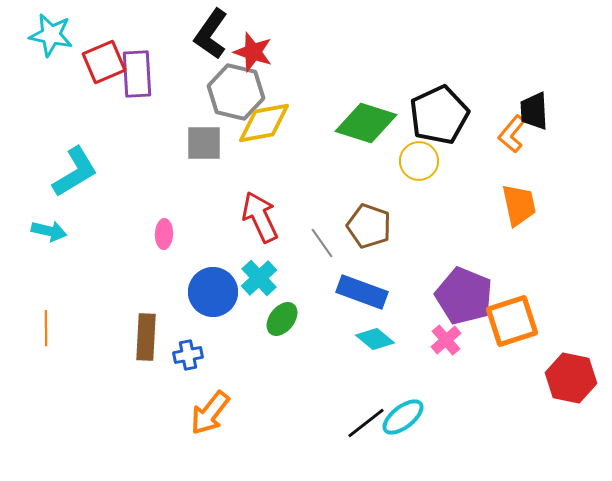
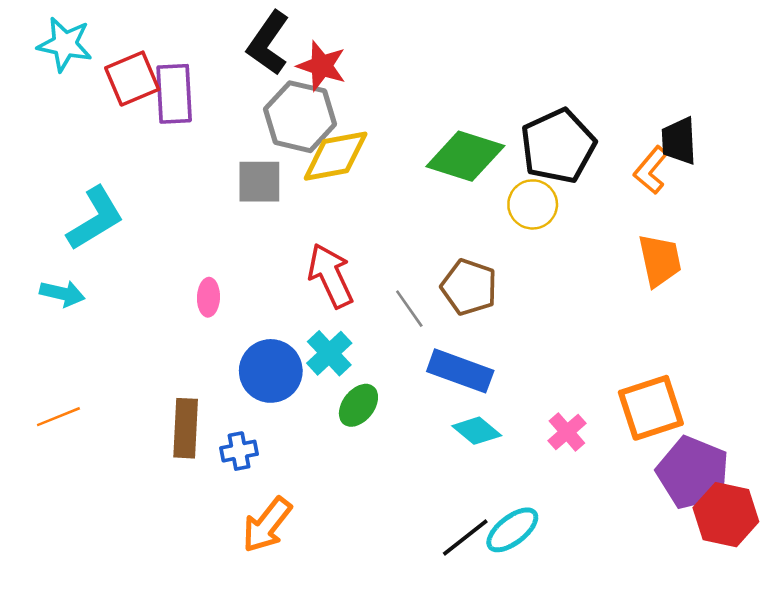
purple pentagon: (464, 296) -> (693, 473), moved
orange line: (46, 328) -> (58, 417), turned 68
red hexagon: (571, 378) -> (726, 515), moved

